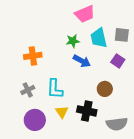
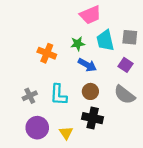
orange cross: (33, 56) -> (47, 53), moved, turned 30
brown circle: (105, 89) -> (90, 91), moved
yellow triangle: (62, 112) -> (66, 133), moved
gray semicircle: (117, 124) -> (124, 95), moved, turned 45

